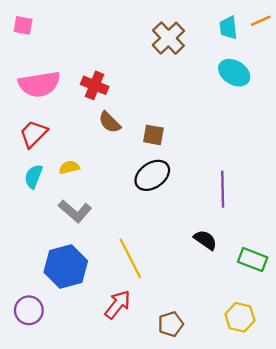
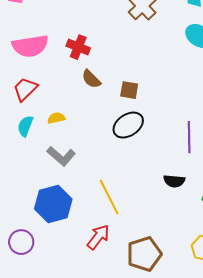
black semicircle: (205, 240) -> (174, 181), turned 150
brown pentagon: (171, 324) -> (144, 254), size x1.6

